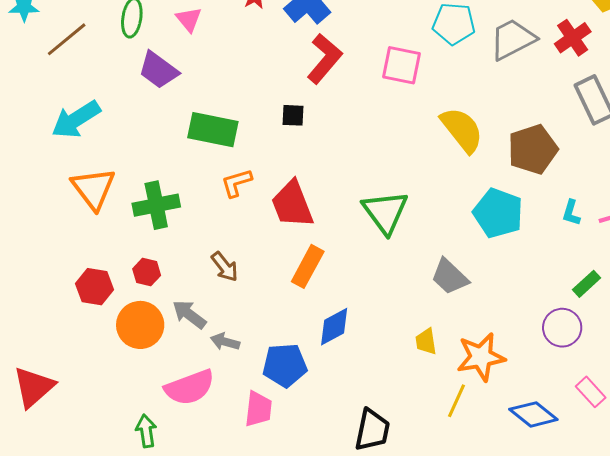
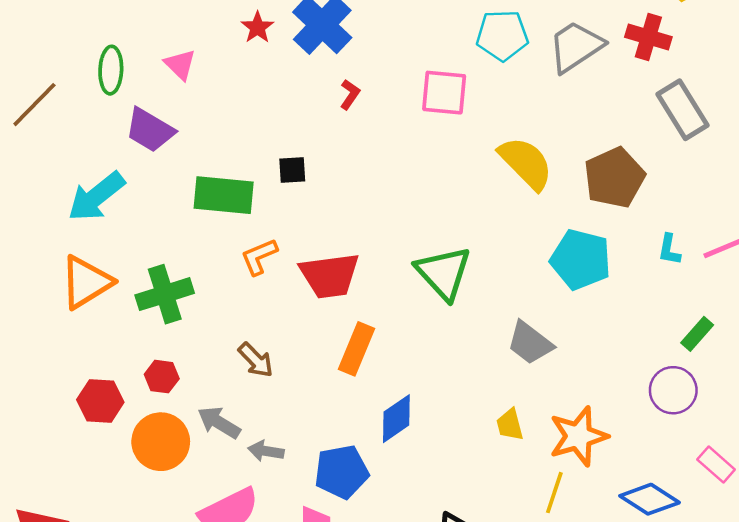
red cross: (573, 38) -> (648, 37), turned -33
red L-shape: (324, 59) -> (350, 94), size x0.5
black square: (293, 115) -> (292, 170), moved
cyan arrow: (76, 119) -> (96, 197), moved
orange triangle: (93, 189) -> (86, 282), turned 42
red trapezoid: (292, 204) -> (330, 275), turned -70

